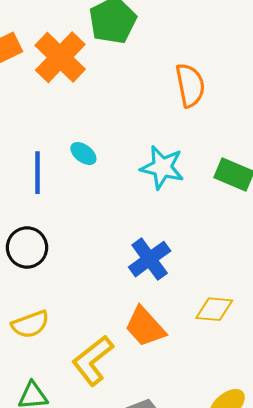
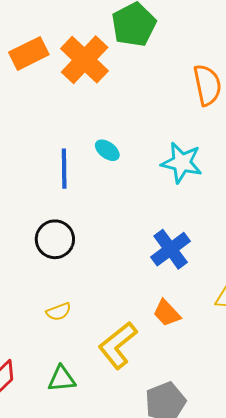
yellow semicircle: (30, 324) -> (59, 312), size x0.7
orange trapezoid: (145, 327) -> (167, 313), size x0.7

